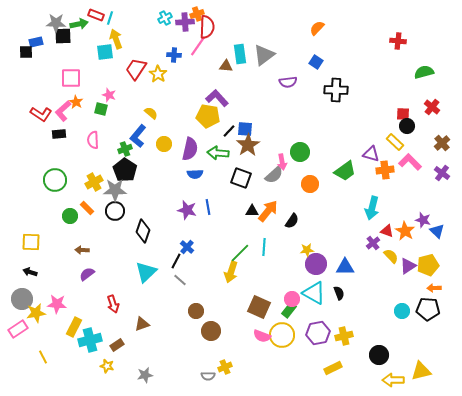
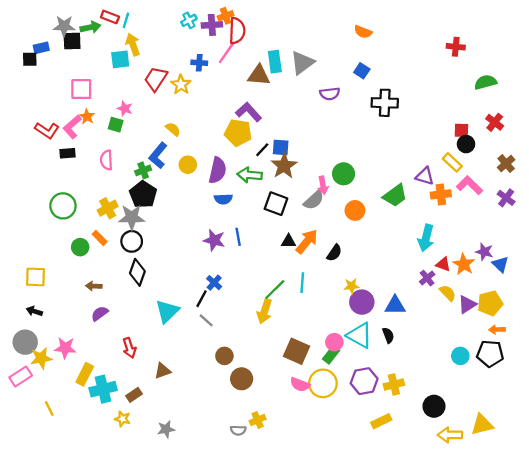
orange semicircle: (317, 28) -> (363, 32), turned -112
brown triangle: (226, 66) -> (259, 75), size x1.5
black diamond: (143, 231) -> (137, 272), moved

